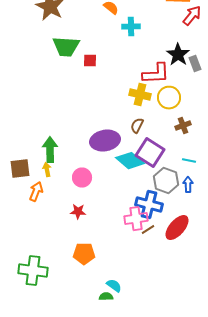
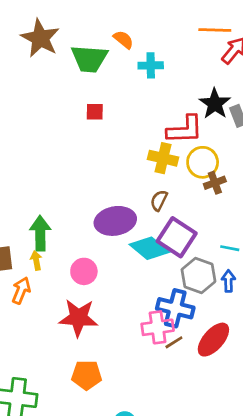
green trapezoid: (66, 47) -> (89, 59), moved
brown cross: (183, 126) -> (215, 183), moved
red star: (78, 212) -> (78, 318), size x1.8

